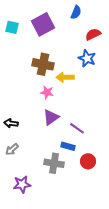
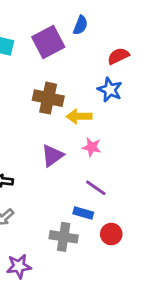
blue semicircle: (76, 12) -> (80, 25), moved
pink star: (47, 92) -> (92, 147), moved
purple triangle: (51, 117) -> (52, 156), moved

